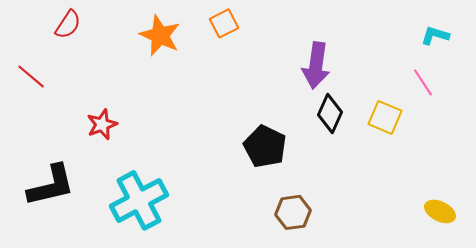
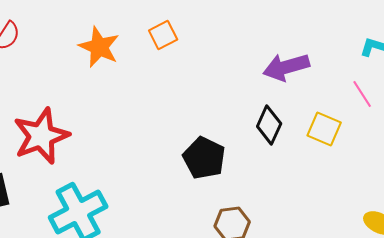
purple arrow: (316, 65) -> (286, 67), moved, turned 66
red star: (102, 124) -> (41, 136), size x1.8

